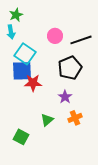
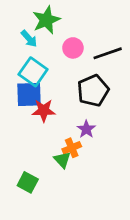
green star: (16, 15) -> (46, 20), moved, size x1.5
cyan arrow: (11, 32) -> (29, 39), moved, turned -32
orange cross: (75, 118) -> (72, 148), moved
green triangle: (47, 120) -> (62, 160), turned -32

